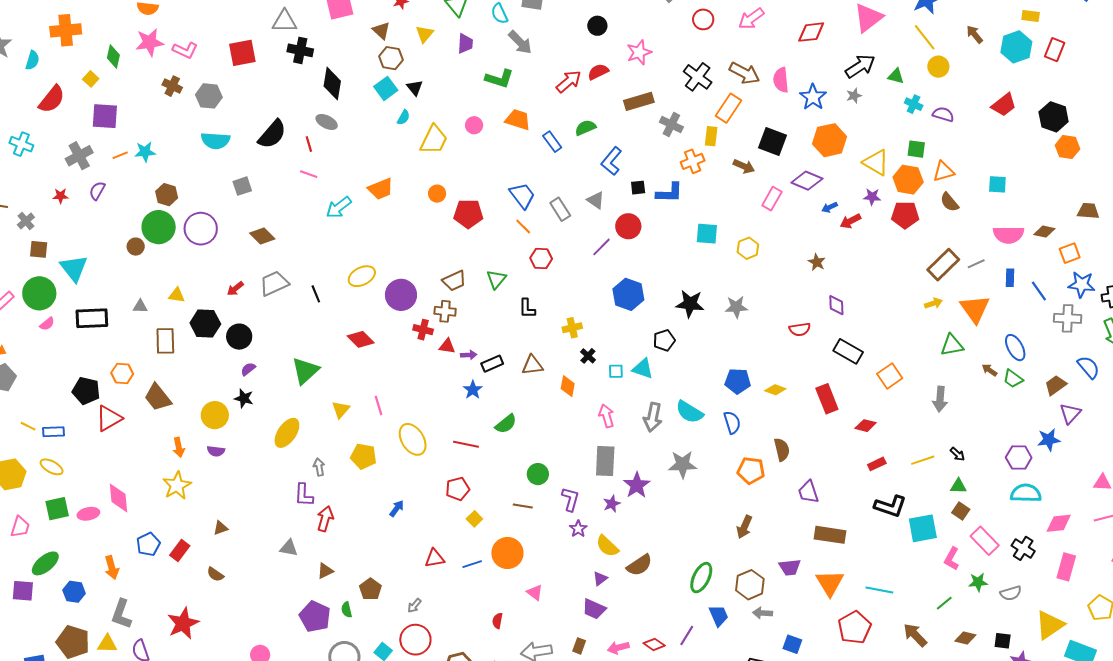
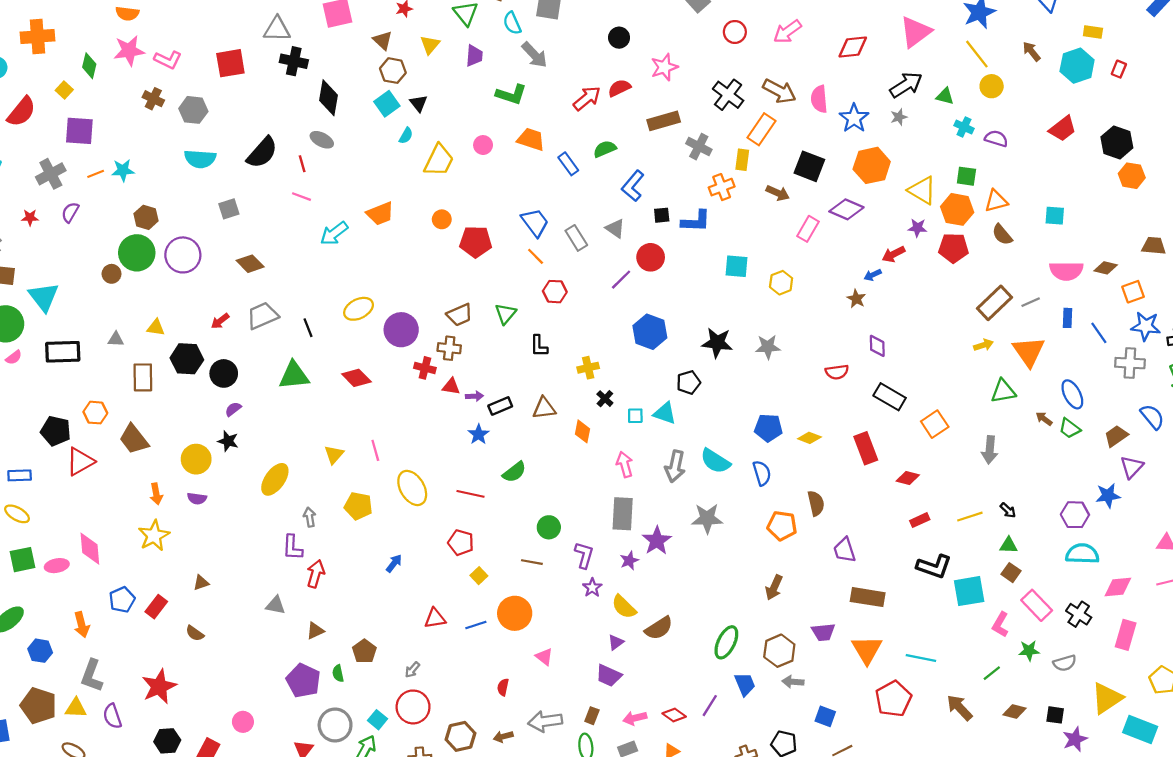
red rectangle: (1055, 50) -> (1119, 69), size x0.7
blue arrow: (830, 207) -> (873, 275), moved
green triangle: (305, 371) -> (294, 375), moved, turned 36
red pentagon: (458, 489) -> (461, 543), turned 30

